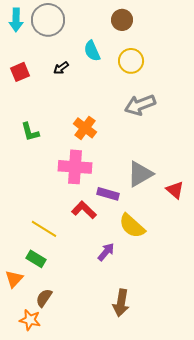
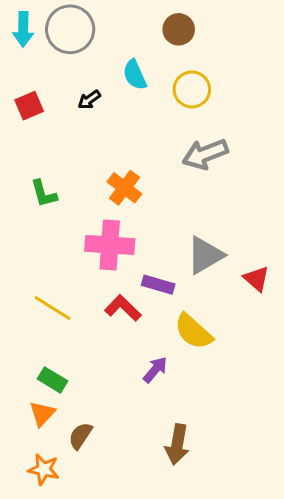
yellow line: (44, 229) -> (53, 308), moved
orange triangle: (14, 279) -> (42, 414), moved
brown semicircle: (44, 298) -> (80, 436), moved

